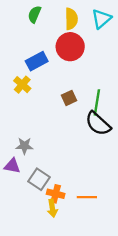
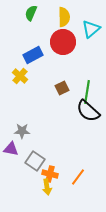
cyan triangle: (101, 19) -> (91, 29), moved
orange line: (87, 197) -> (78, 177), turned -54

